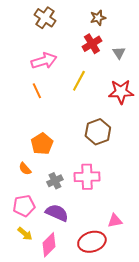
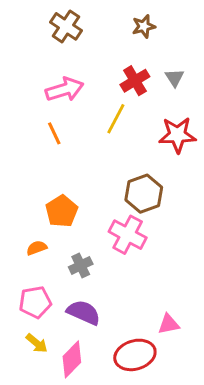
red cross: (92, 44) -> (135, 81), moved
orange semicircle: (25, 169) -> (37, 248), turned 112
pink cross: (87, 177) -> (128, 235), moved, turned 30

